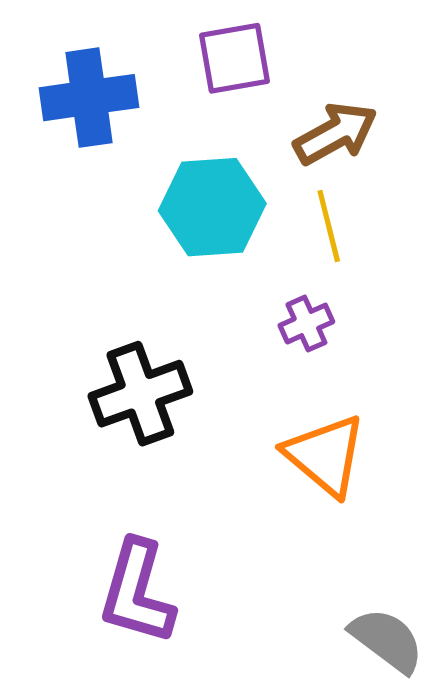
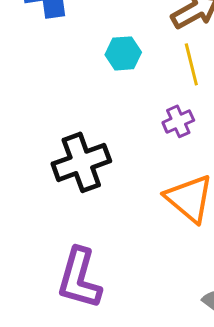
cyan hexagon: (212, 207) -> (123, 53), size x0.6

